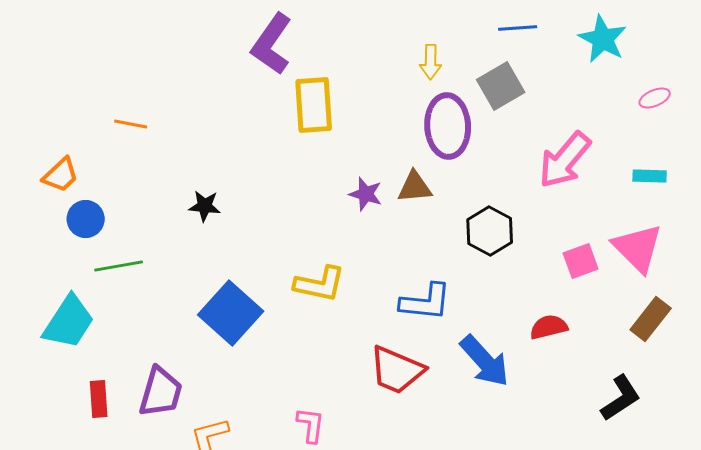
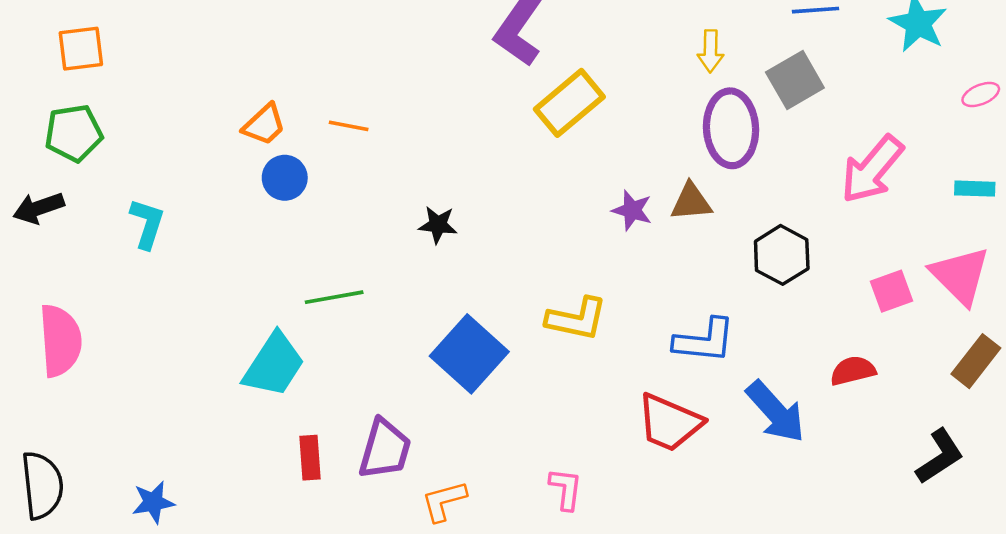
yellow rectangle: (314, 105) -> (569, 103), turned 54
orange trapezoid: (61, 175) -> (264, 125), moved
blue circle: (86, 219) -> (285, 178), moved

